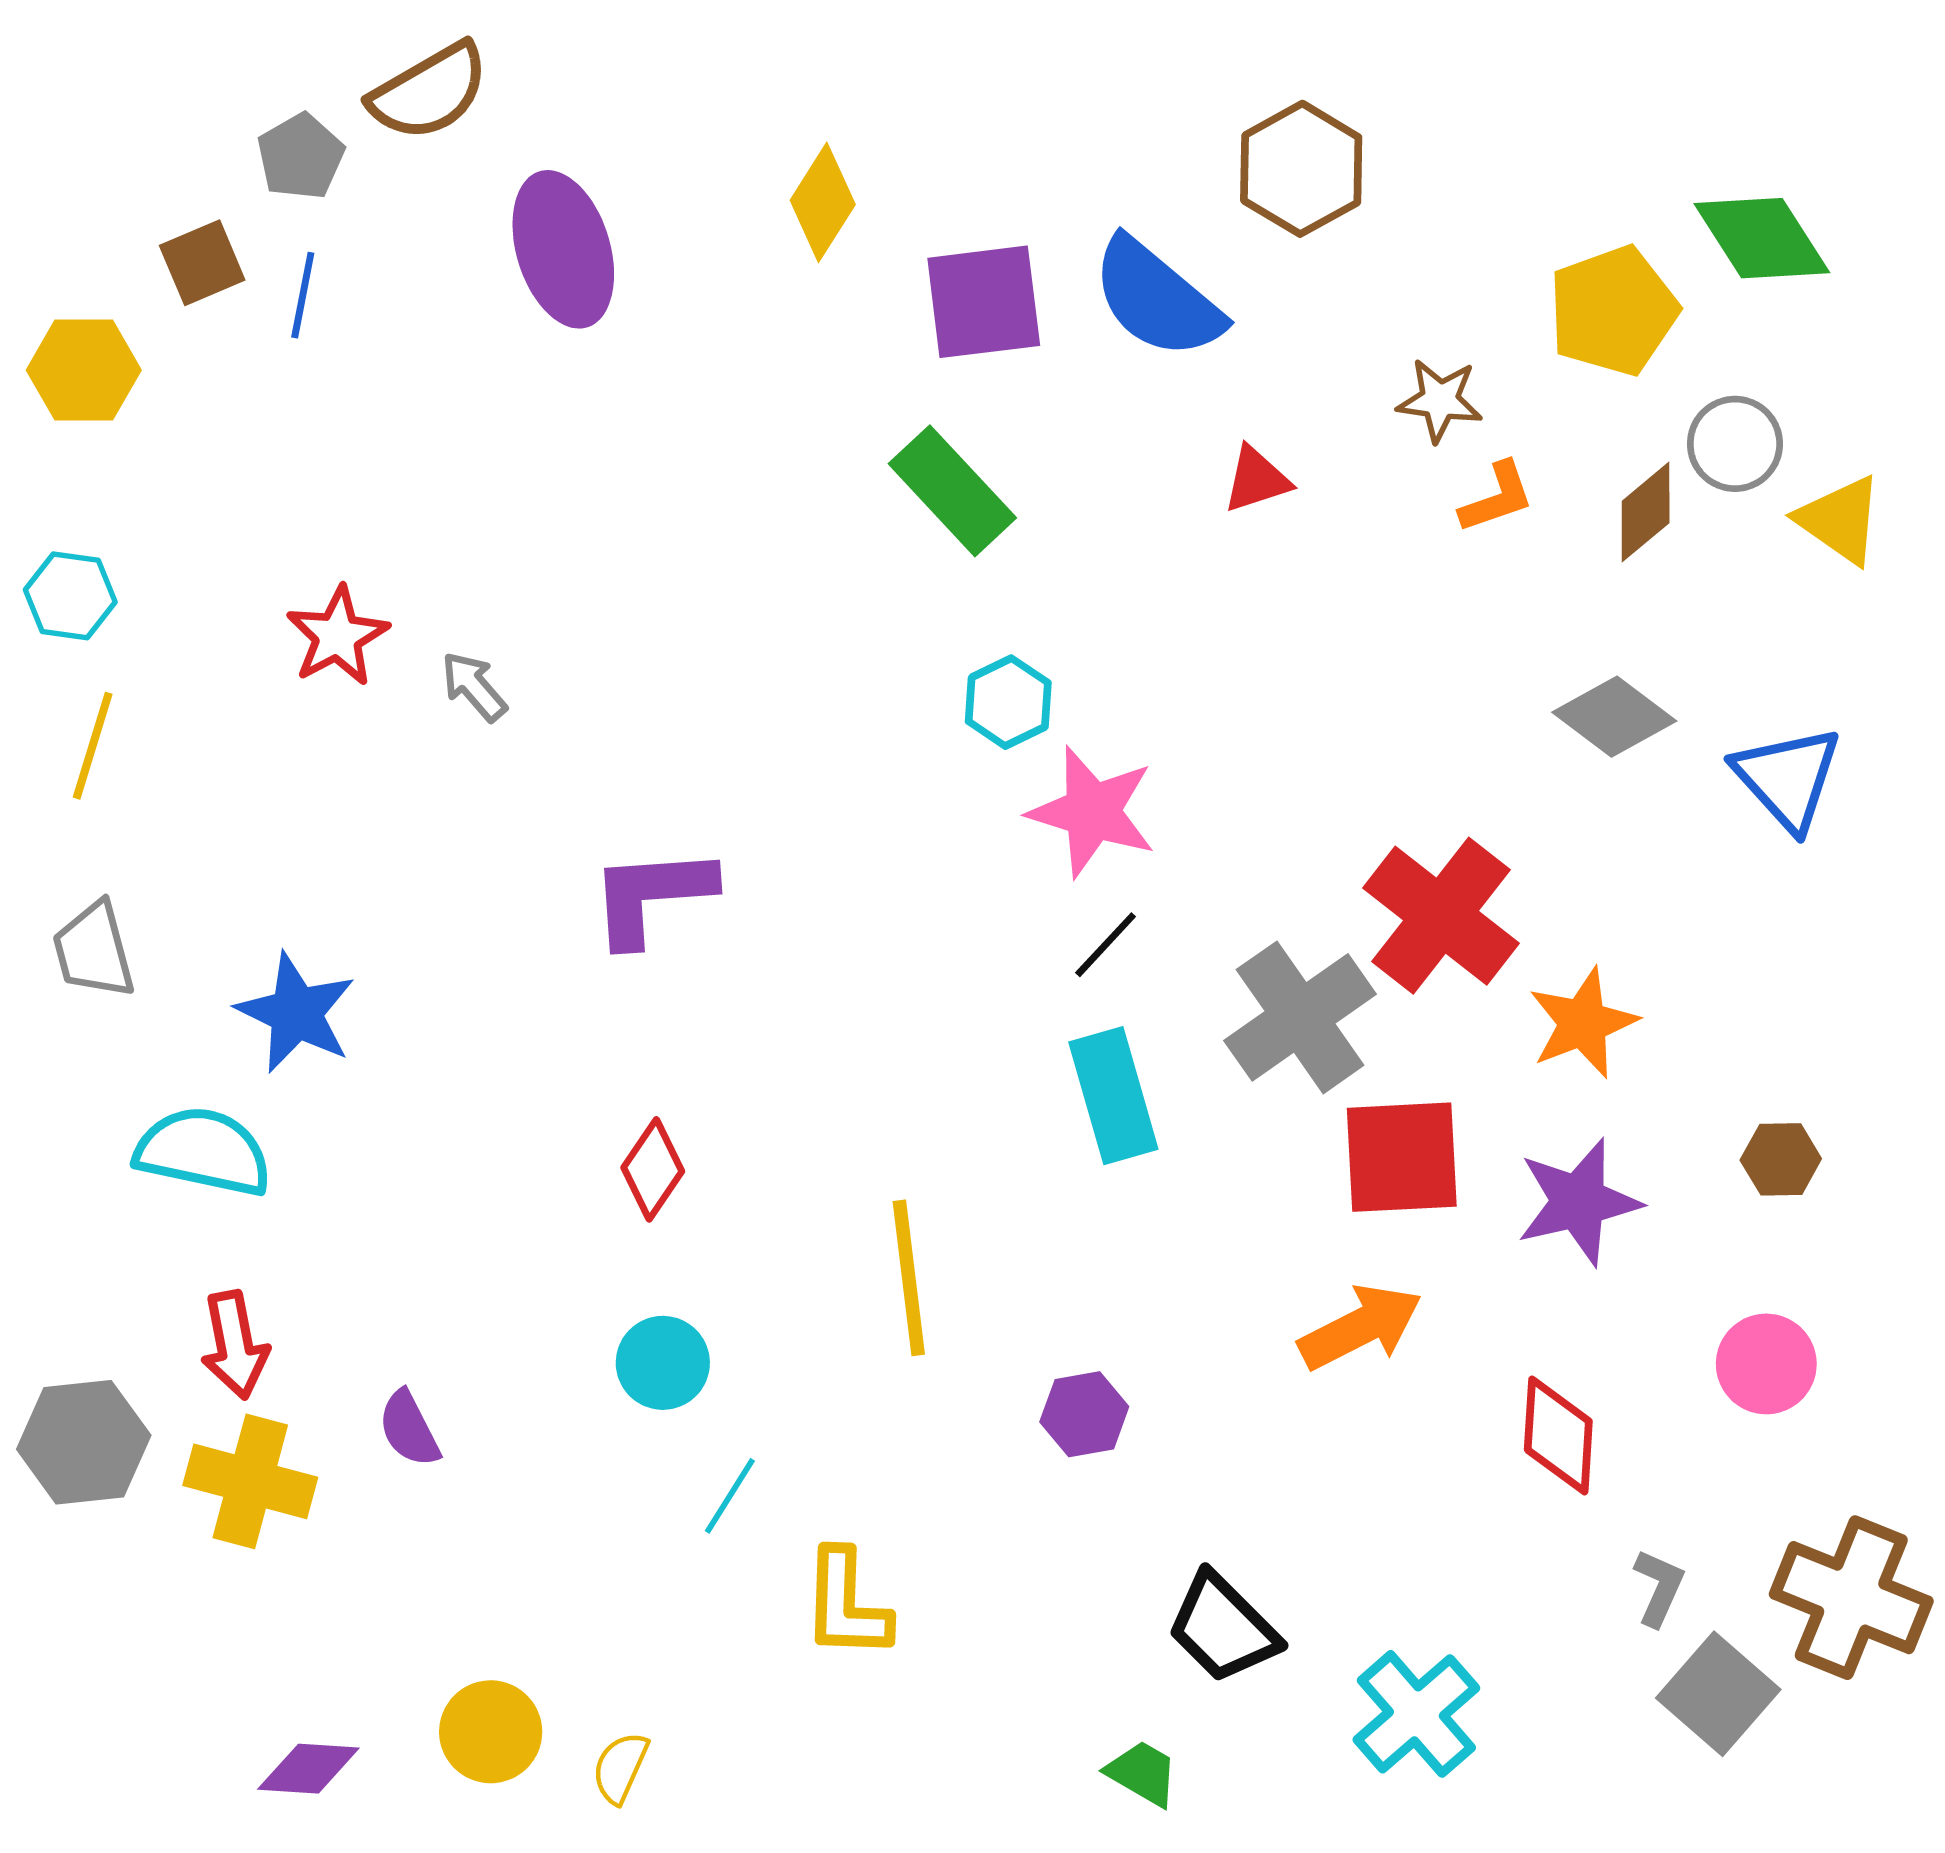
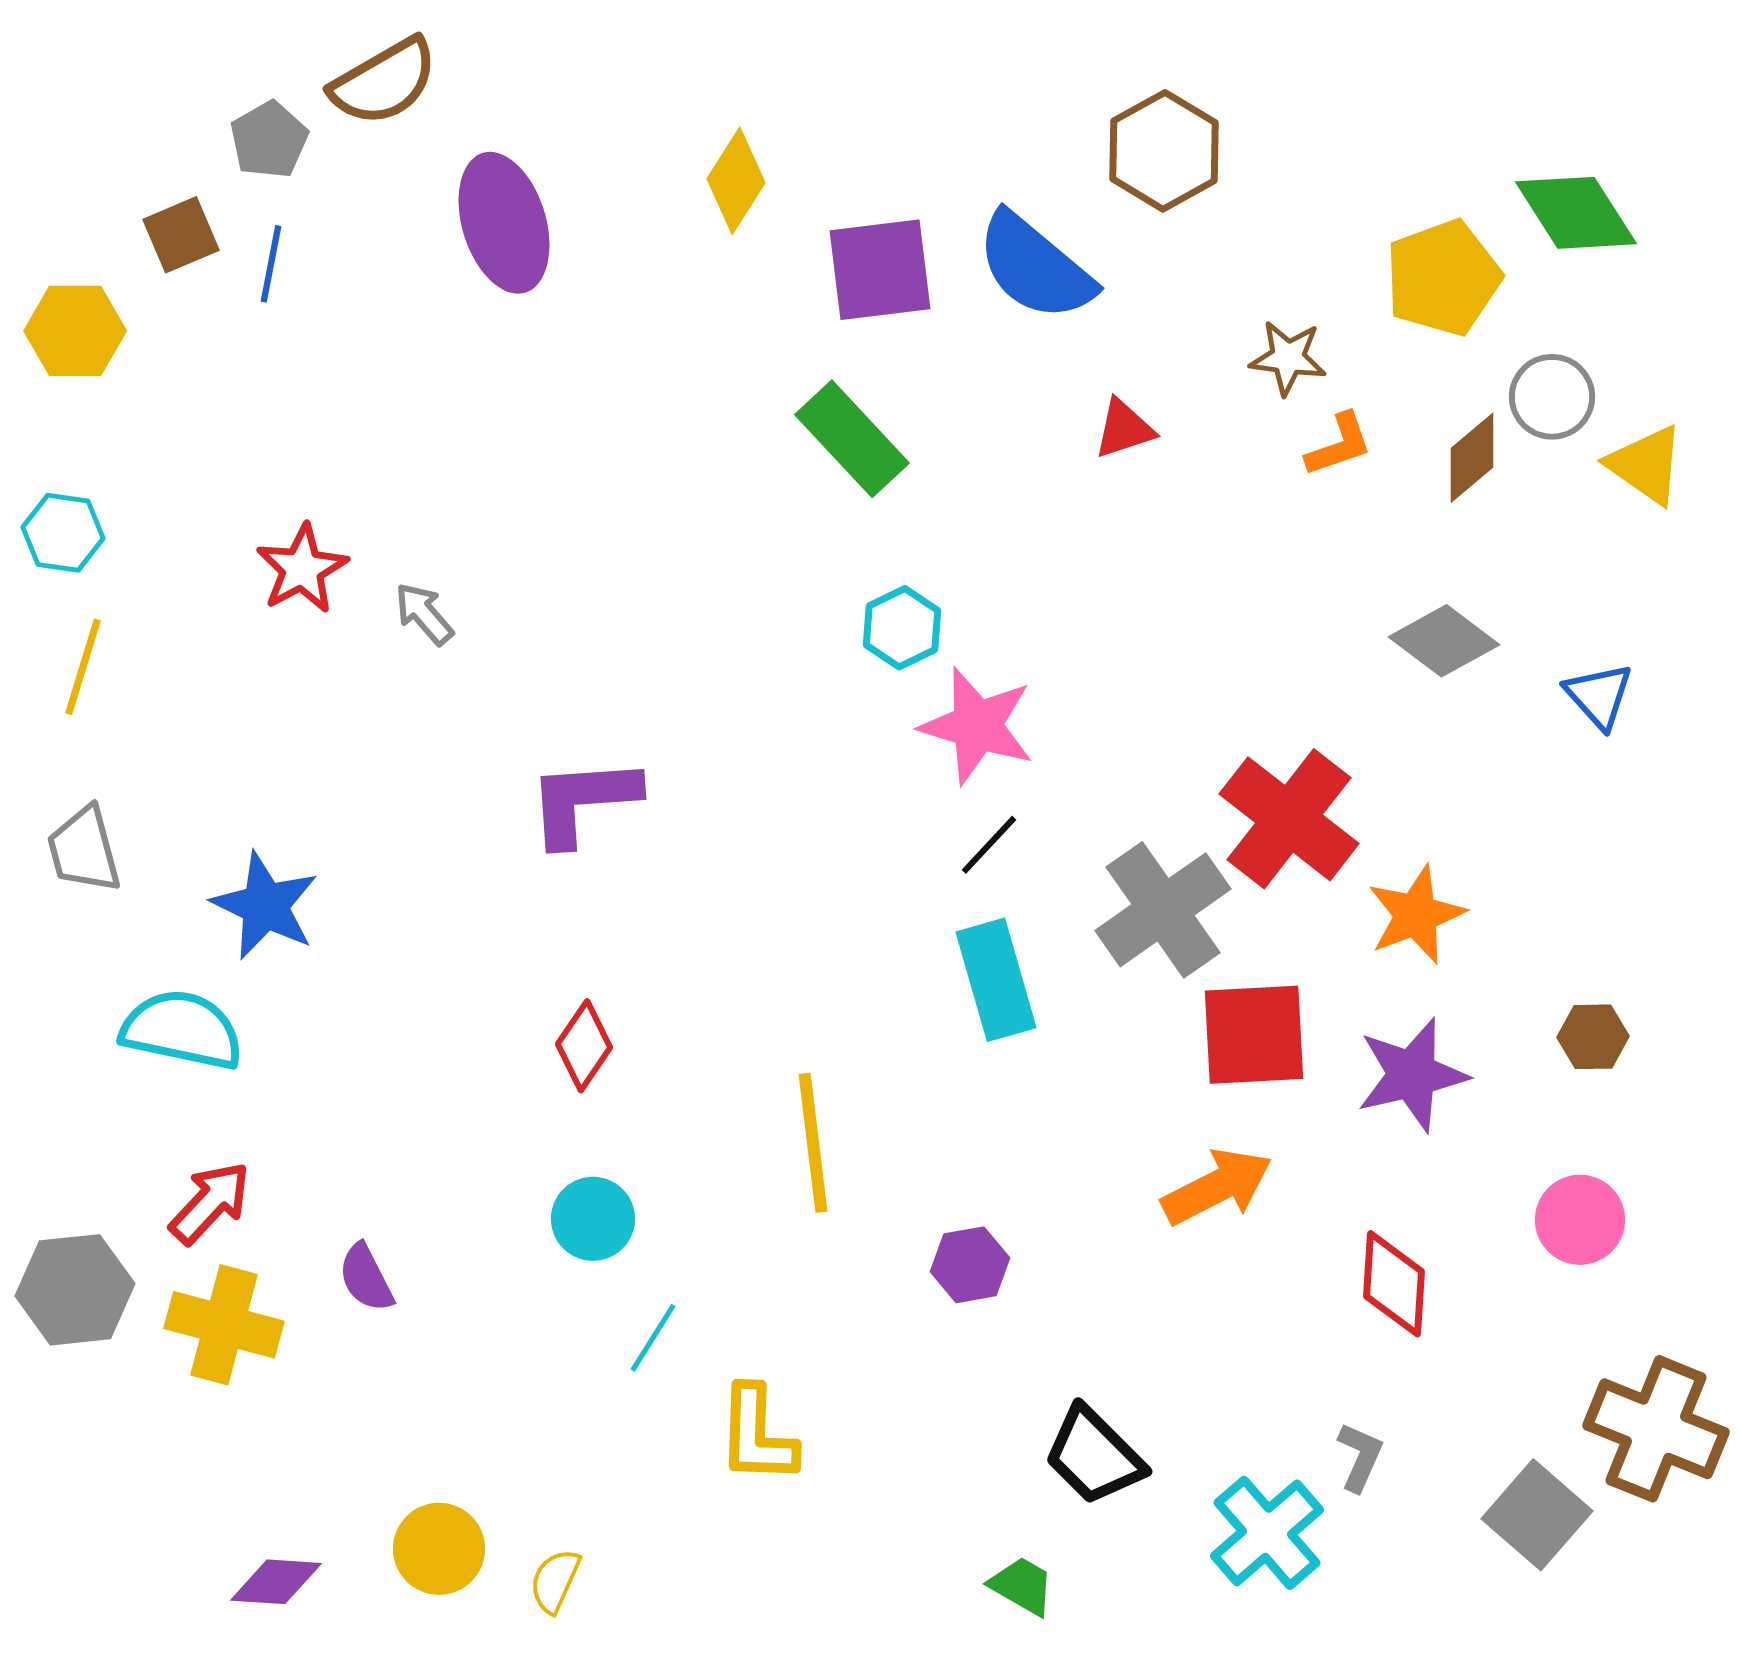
blue triangle: (1788, 778) -> (1599, 696), size x0.7
red arrow: (235, 1345) -> (210, 1203), turned -126
gray L-shape: (1659, 1588) -> (1360, 1457), moved

